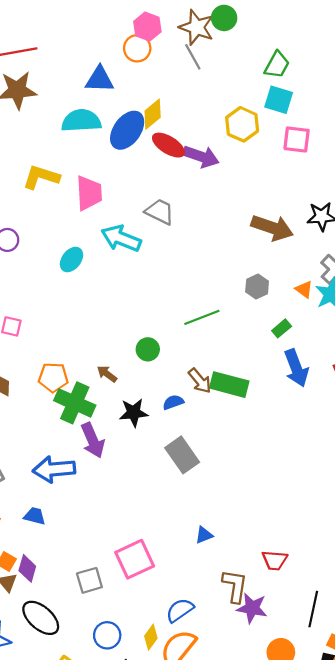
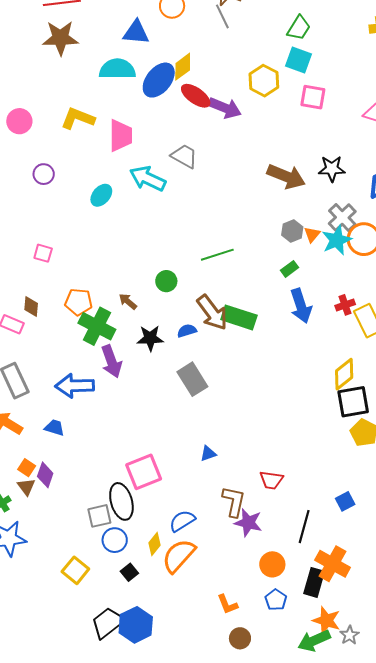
gray hexagon: (257, 287) -> (292, 231), moved
orange triangle: (304, 289) -> (312, 234), turned 30
brown arrow: (200, 381) -> (212, 312), size x1.5
gray square: (89, 580) -> (99, 516), moved
black ellipse: (41, 618) -> (121, 501), moved, turned 30

